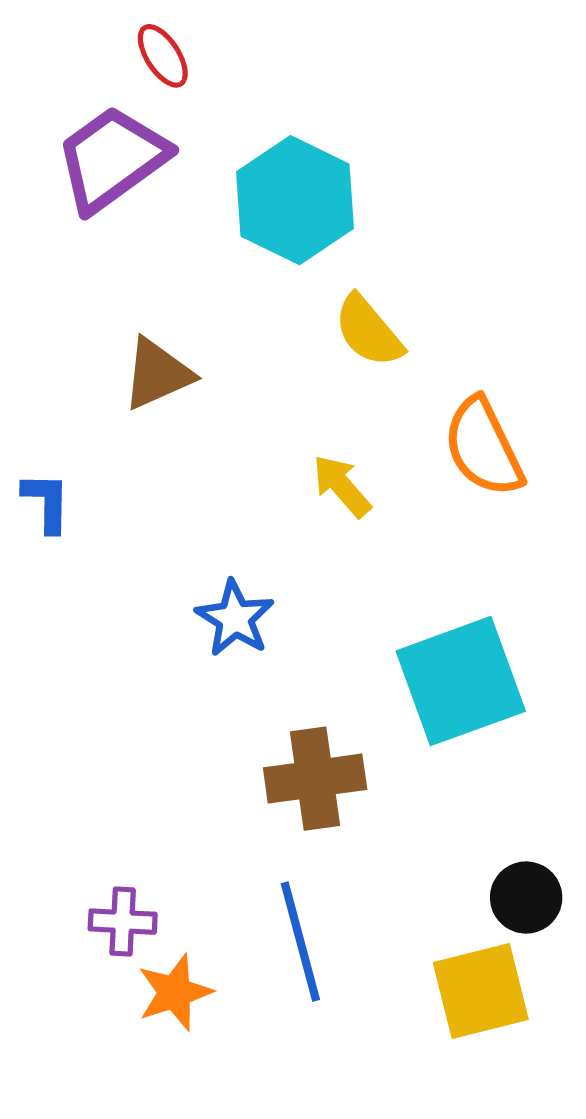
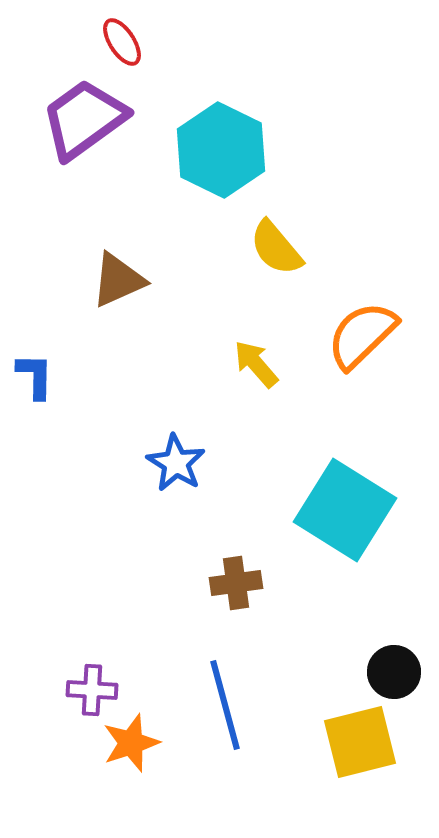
orange semicircle: (483, 447) -> (362, 335), turned 72
cyan square: (461, 681) -> (345, 510), turned -38
brown cross: (315, 779) -> (236, 583), size x0.7

